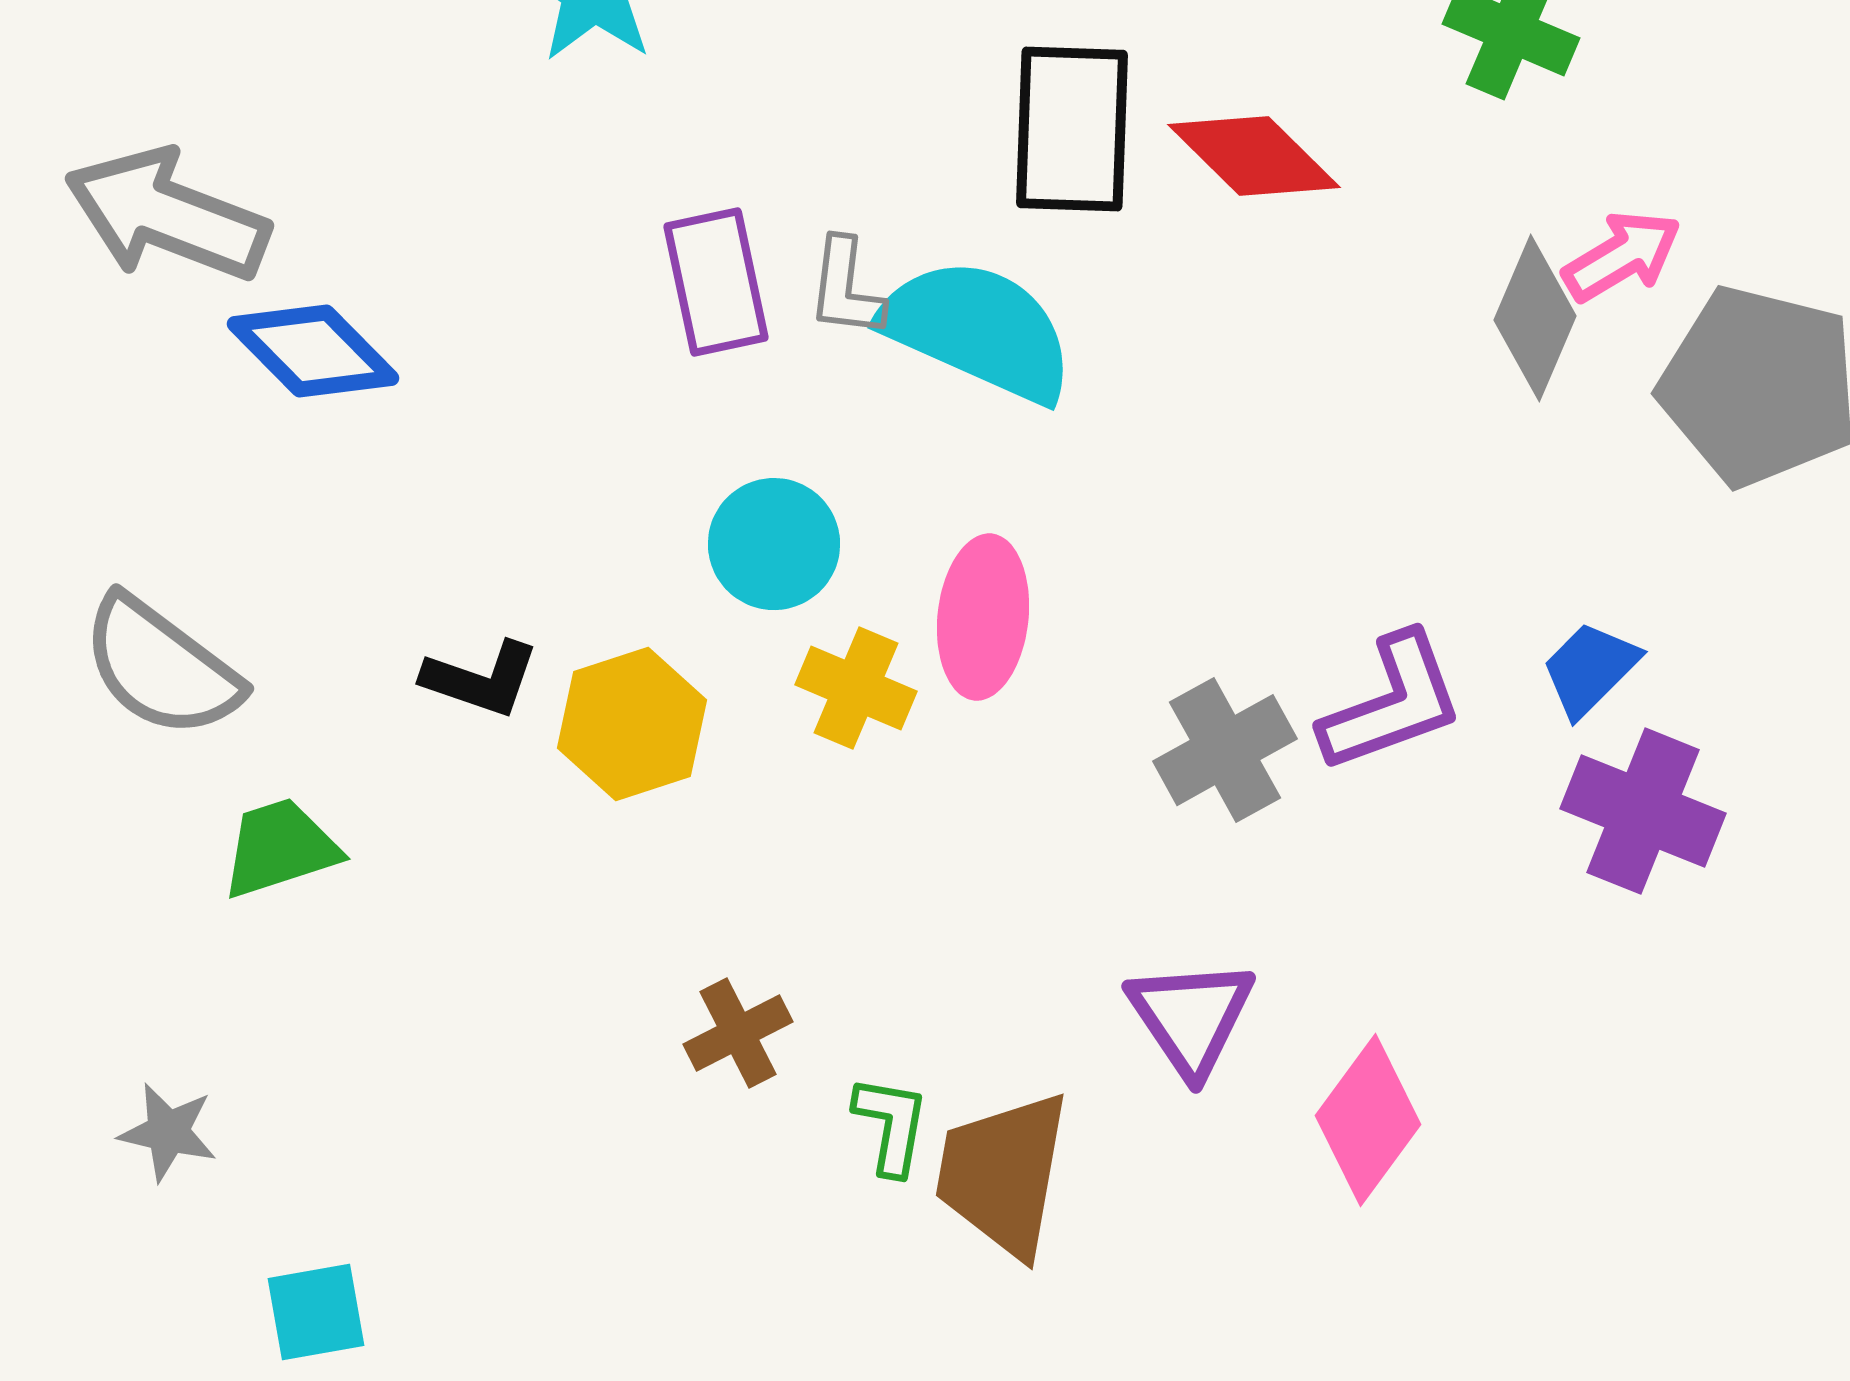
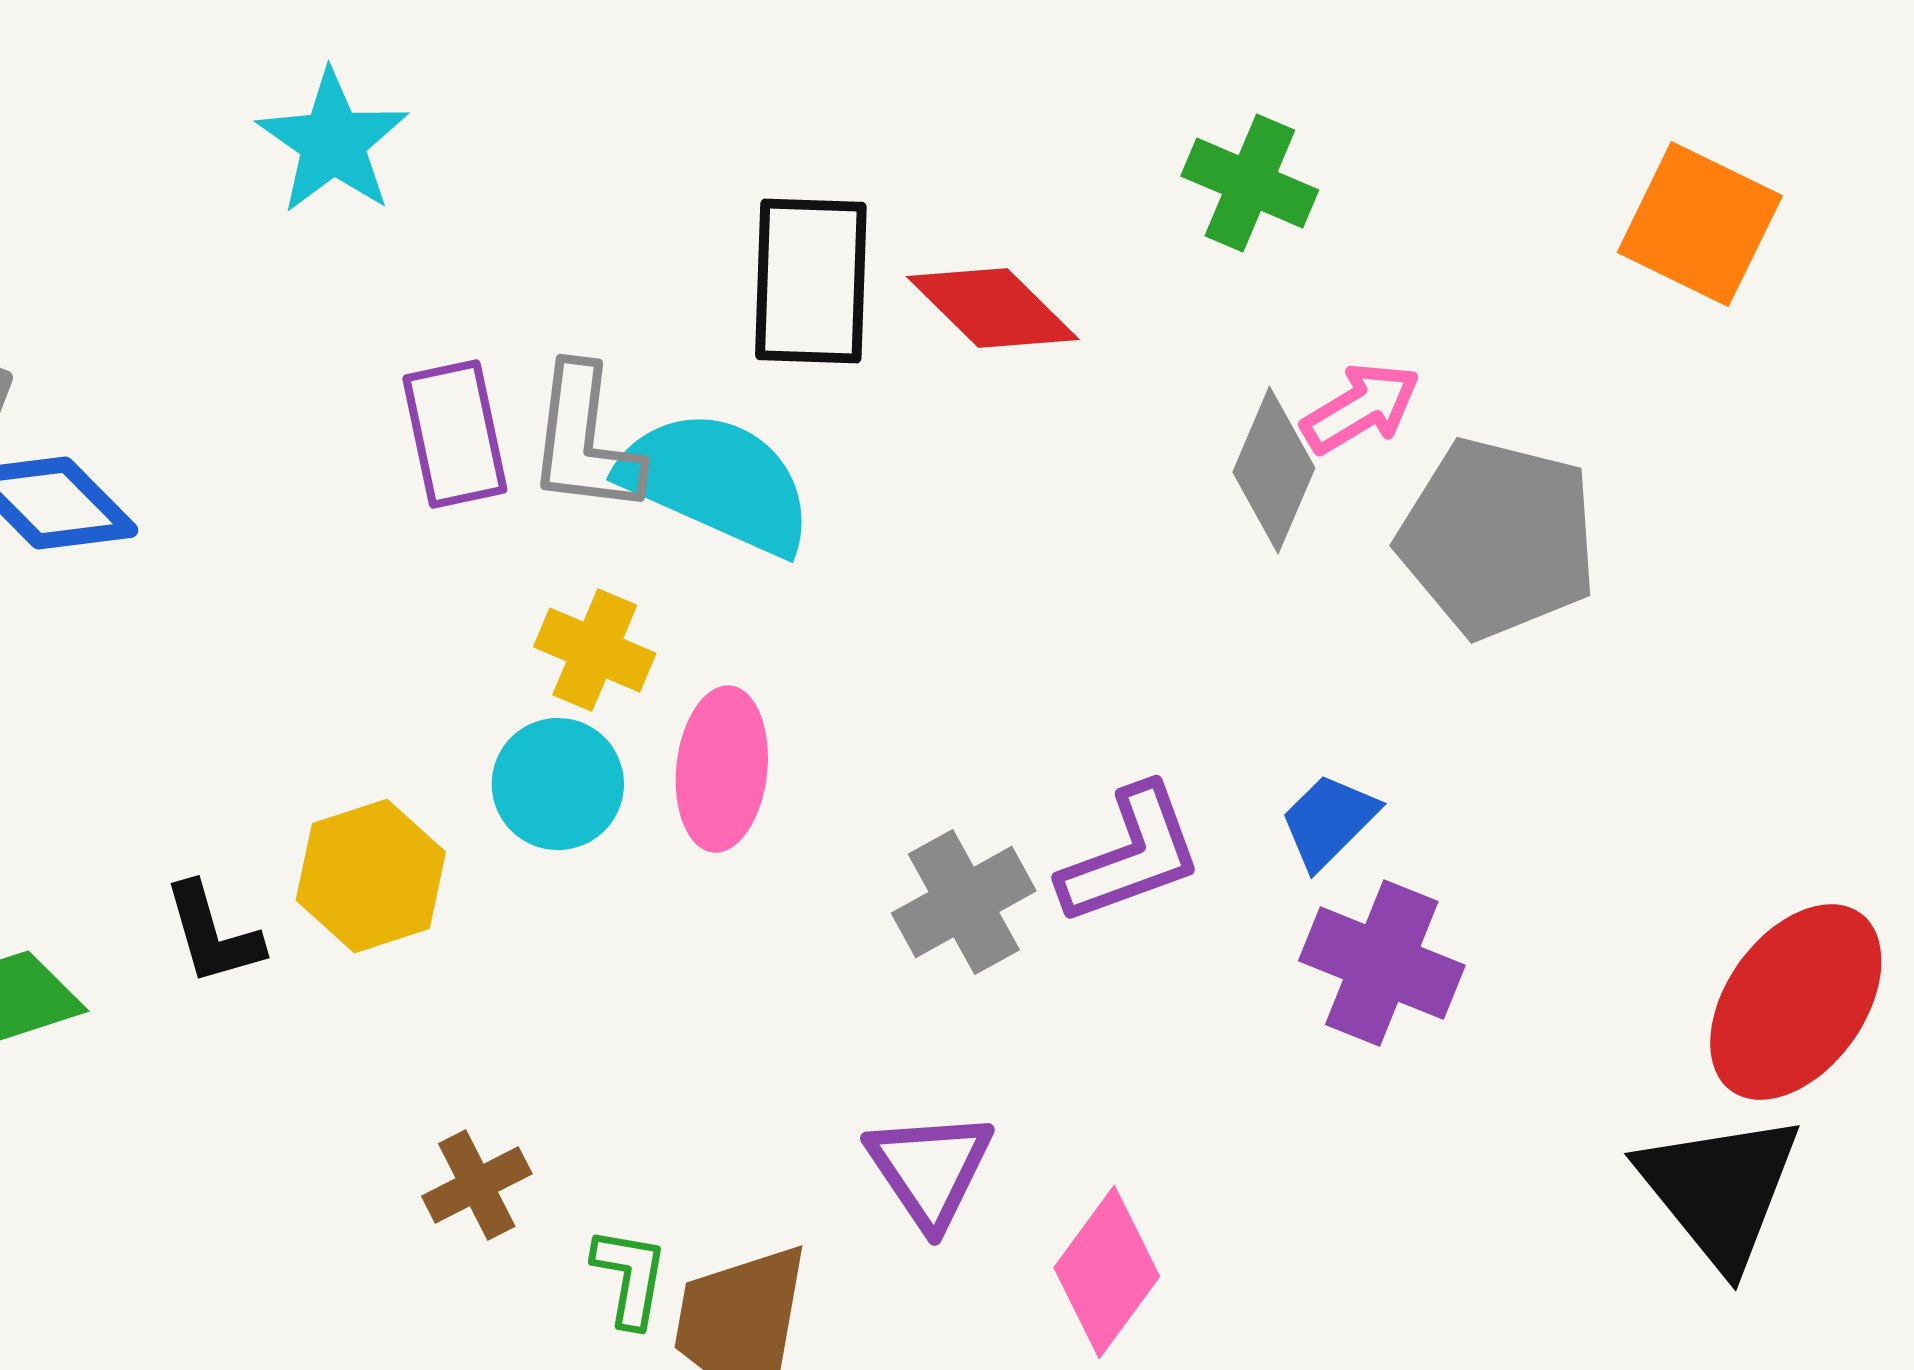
gray L-shape: (846, 288) -> (585, 440), size x1.5
cyan circle: (774, 544) -> (558, 784), moved
black L-shape: (481, 679) -> (213, 934), moved, turned 55
yellow cross: (856, 688) -> (595, 650), moved

